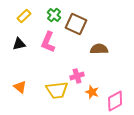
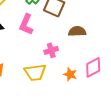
pink cross: (77, 76) -> (51, 50), moved
pink diamond: (115, 101) -> (93, 67), moved

